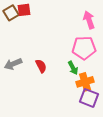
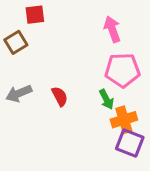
brown square: (11, 13) -> (16, 42), moved
pink arrow: (89, 20) -> (112, 29), moved

